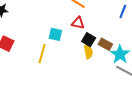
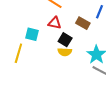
brown rectangle: (105, 44) -> (83, 23), moved
yellow semicircle: (88, 52) -> (65, 52), turned 104

